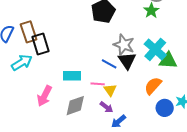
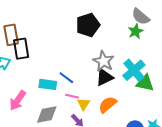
black triangle: (127, 61) -> (104, 77), turned 30
blue line: (109, 64) -> (66, 78), moved
orange semicircle: (153, 86) -> (108, 105), moved

